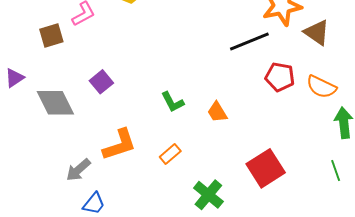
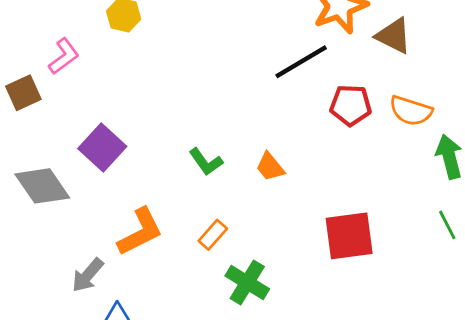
purple square: (101, 82) -> (102, 148), size x1.4
red square: (266, 168) -> (349, 236), turned 33
green cross: (208, 195) -> (247, 282), moved

